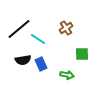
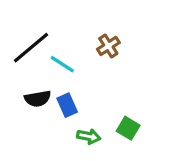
green square: (82, 54) -> (128, 128), moved, turned 32
green arrow: (67, 75) -> (89, 136), moved

